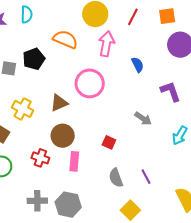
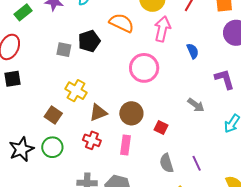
brown triangle: (59, 103) -> (98, 113), moved
brown circle: (63, 136) -> (131, 113), moved

